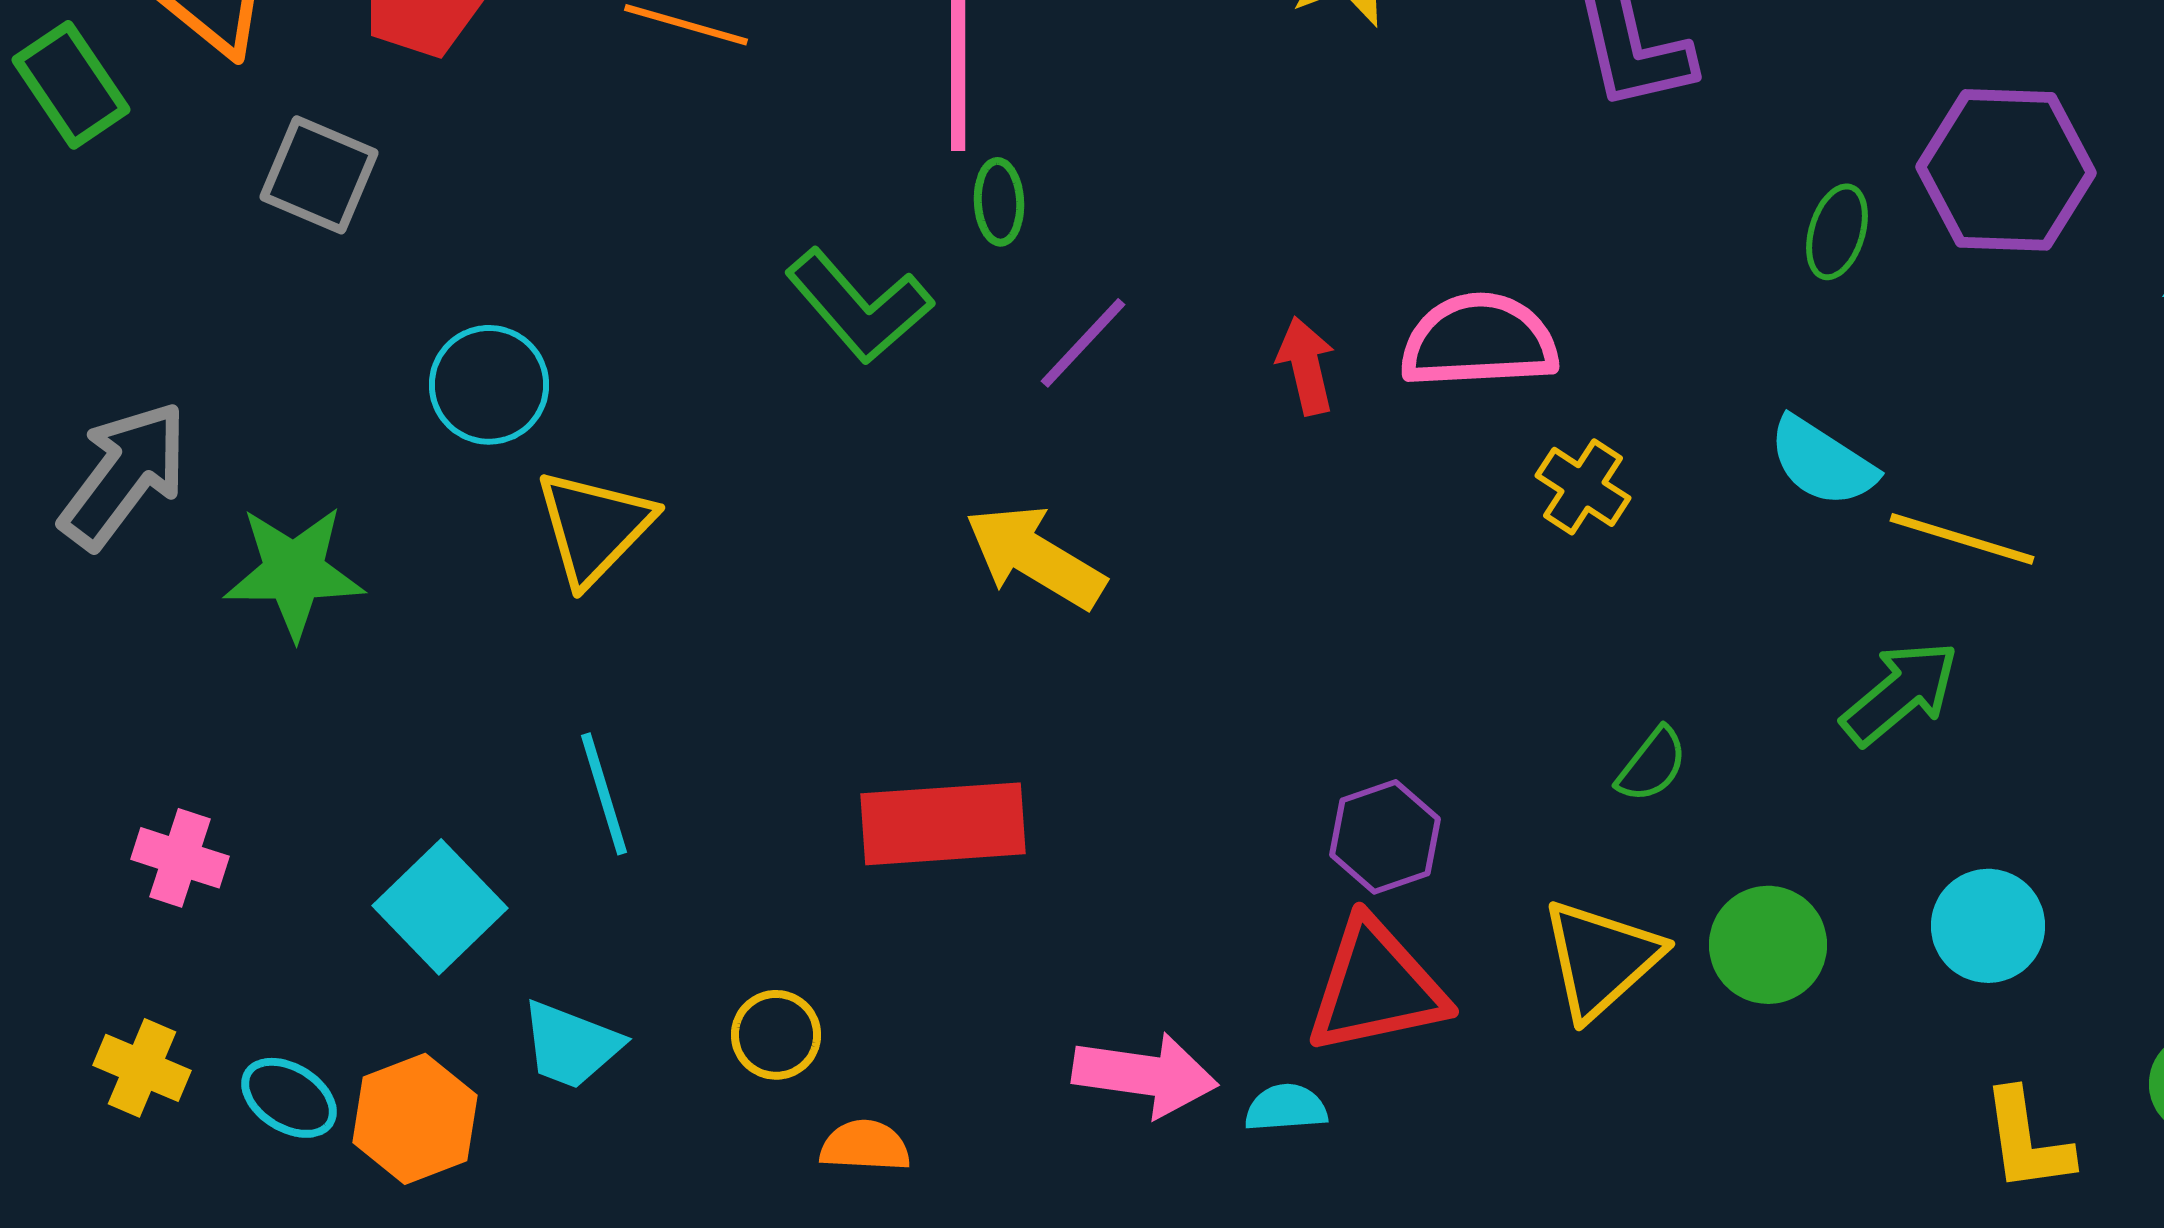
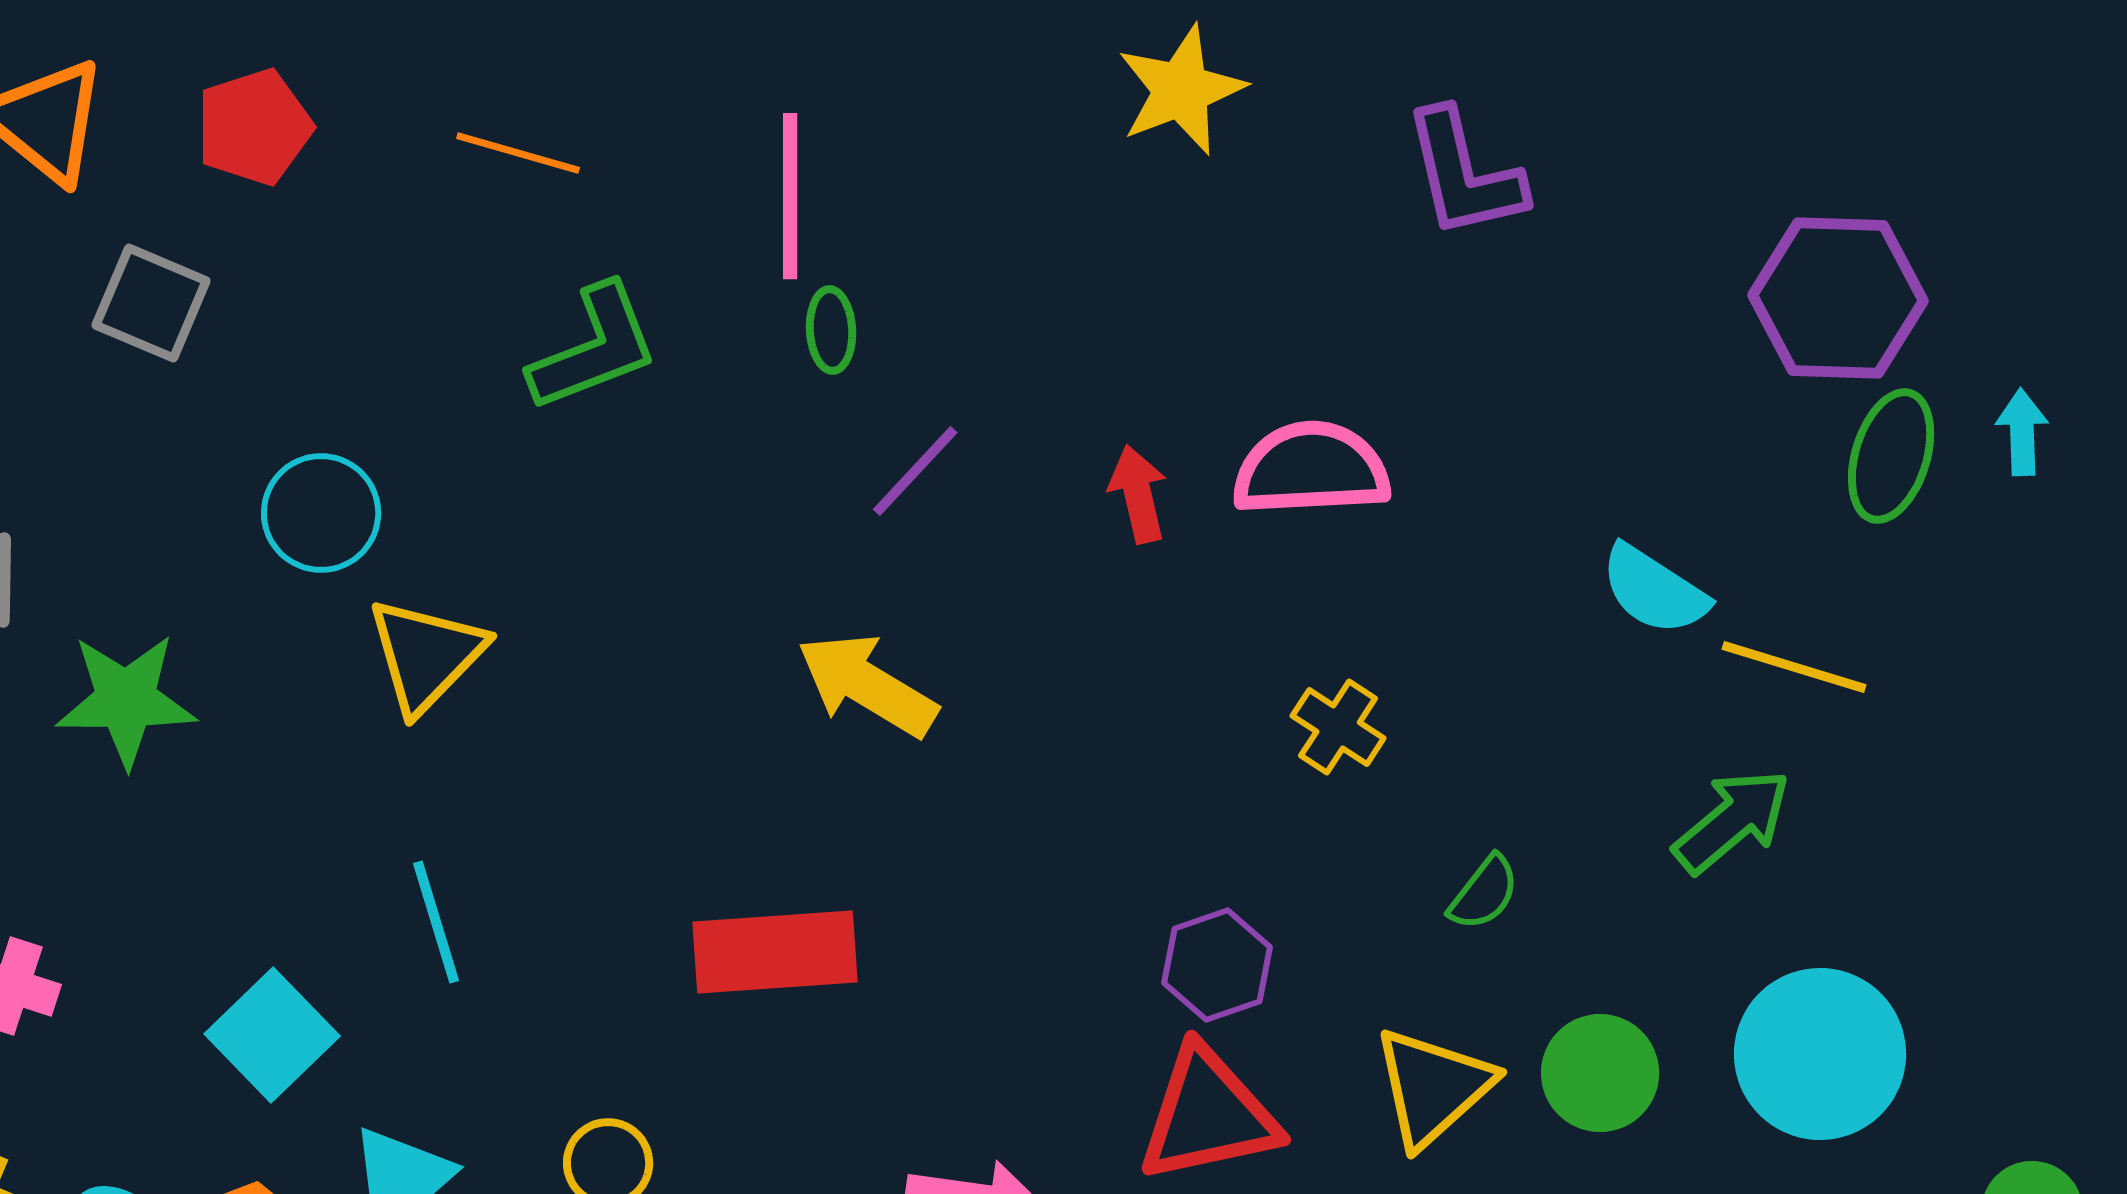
green ellipse: (1837, 232) -> (1891, 456), moved, size x1.4
green L-shape: (859, 306) -> (594, 348), moved, turned -70
yellow cross: (1583, 487) -> (1338, 727), moved
cyan circle: (1988, 926) -> (1820, 1054), size x1.5

